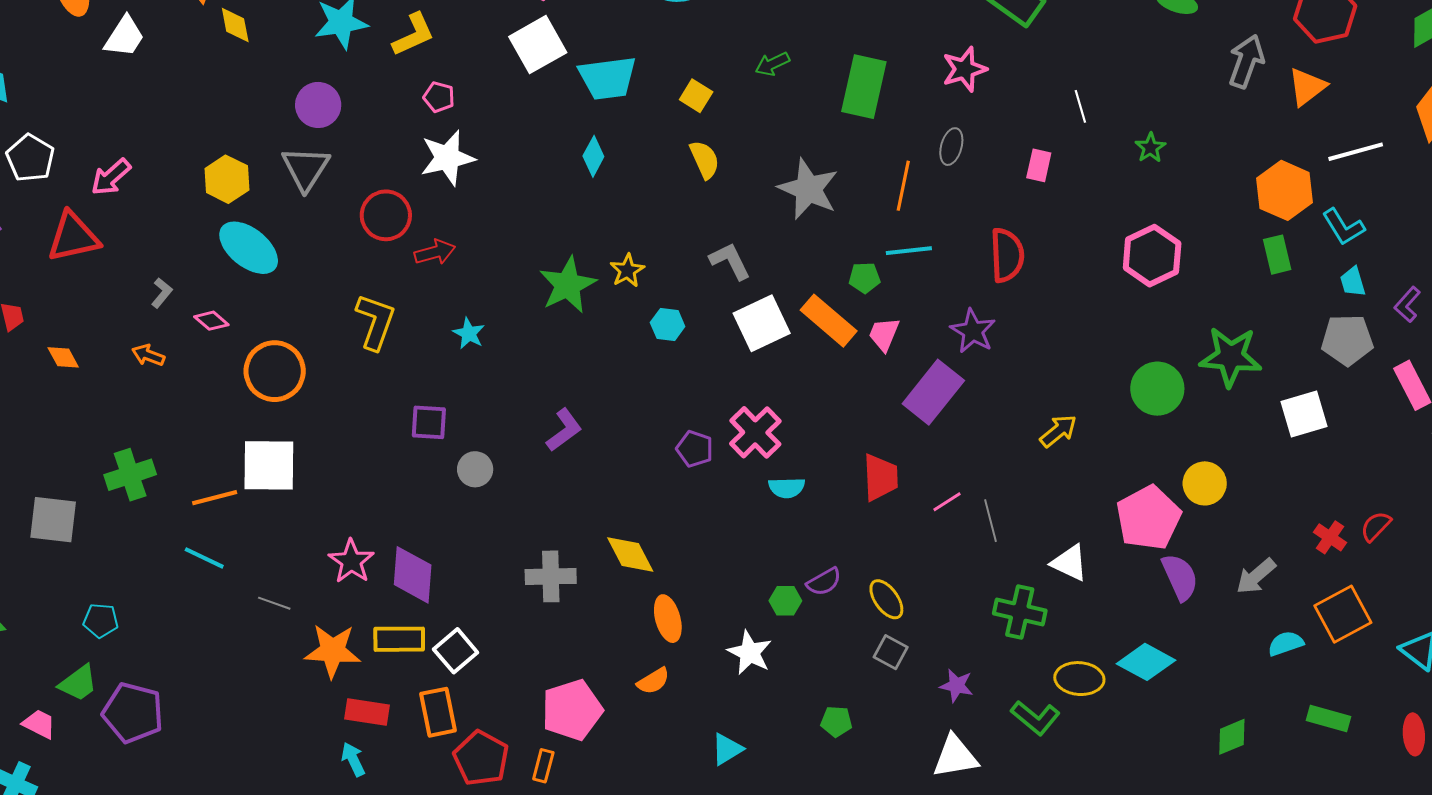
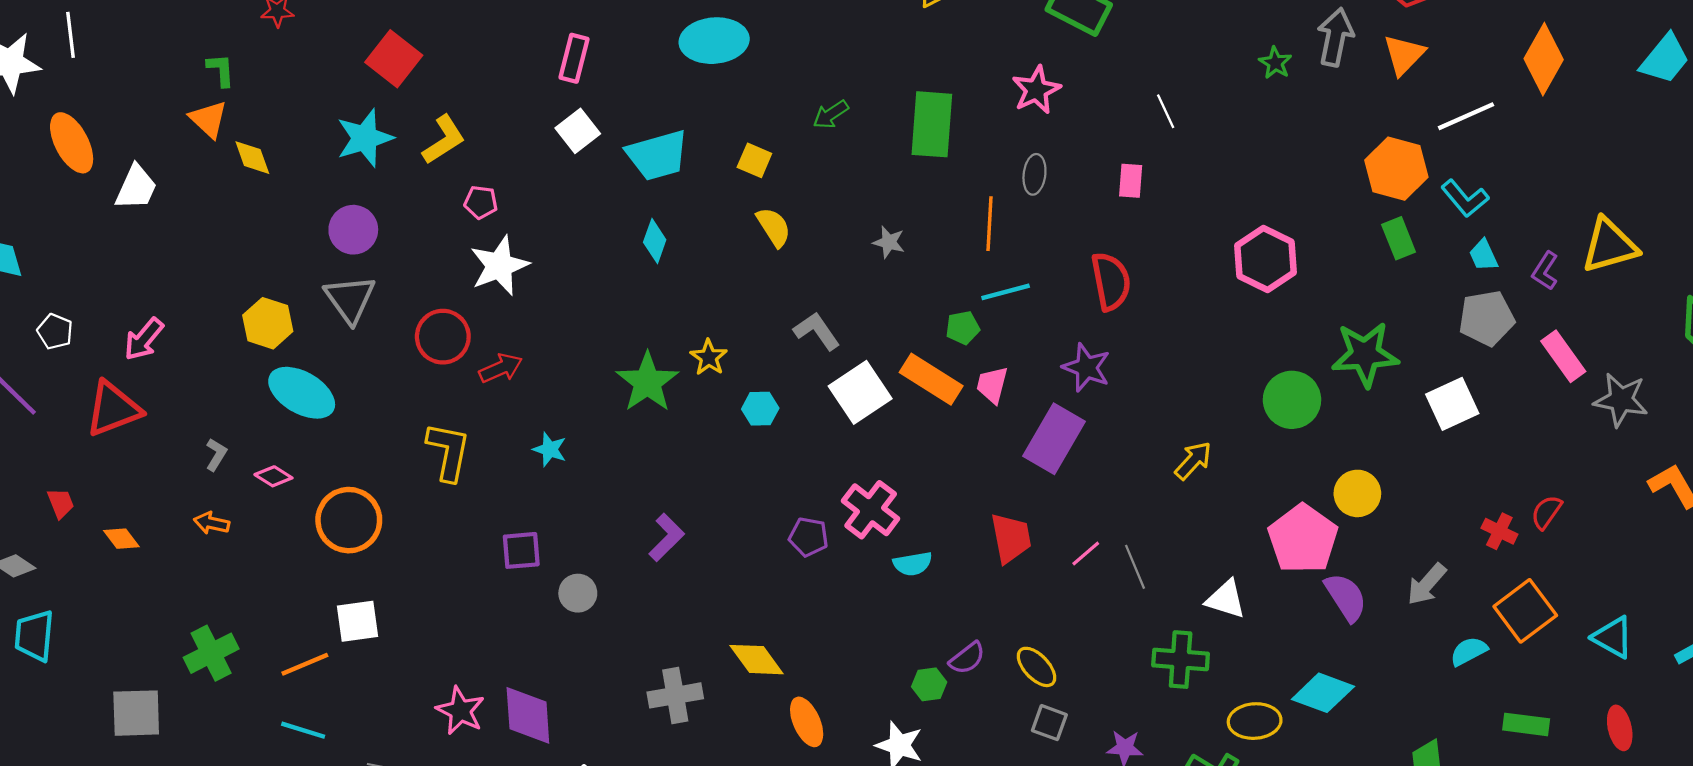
white square: (538, 45) -> (578, 131), size x0.7
green star: (1150, 148) -> (1275, 63), moved
white pentagon: (30, 158) -> (55, 331), size x0.7
gray star: (808, 189) -> (889, 242), size x0.5
white square: (269, 465) -> (358, 621), size x0.7

